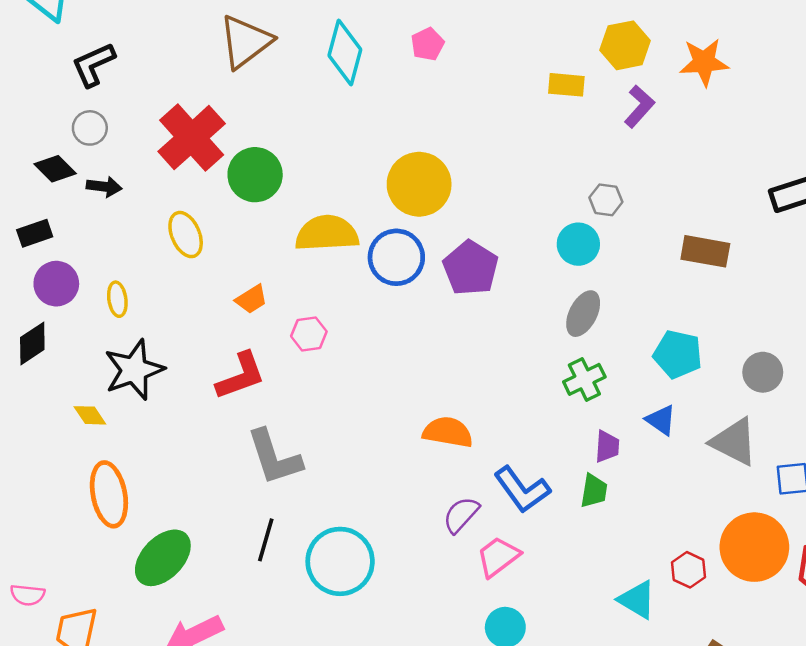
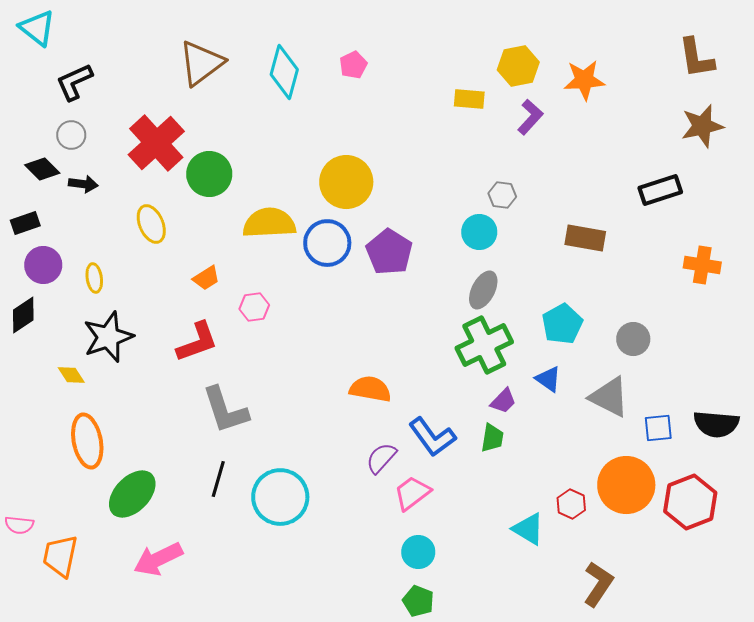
cyan pentagon: (678, 354) -> (562, 324), turned 30
green cross: (584, 379) -> (484, 345), size x1.6
purple trapezoid: (607, 446) -> (503, 401), turned 40

